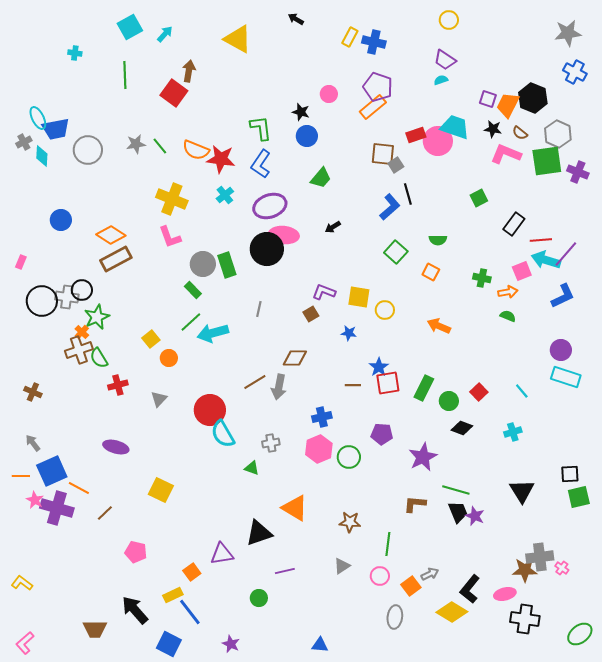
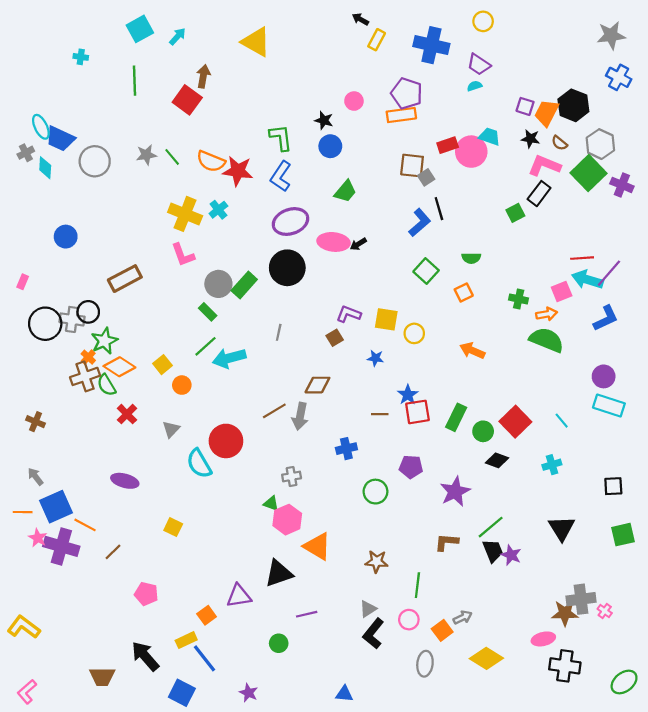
black arrow: (296, 19) -> (360, 19), moved
blue cross: (374, 42) -> (431, 45), moved, size x1.4
orange rectangle: (373, 107) -> (401, 115), turned 32
cyan trapezoid: (455, 127) -> (490, 137), size x0.7
blue trapezoid: (56, 129) -> (60, 139), turned 36
green square: (547, 161) -> (589, 173), turned -36
cyan cross: (225, 195) -> (218, 210), moved
black rectangle: (514, 224) -> (539, 194), moved
orange diamond: (111, 235) -> (119, 367), moved
pink ellipse: (284, 235) -> (334, 242), moved
green rectangle: (227, 265) -> (244, 285), turned 60
orange square: (431, 272) -> (464, 293), turned 36
green semicircle: (508, 316) -> (547, 340), size x2.0
red cross: (118, 385) -> (127, 414), turned -30
red square: (479, 392) -> (515, 422), size x1.6
cyan semicircle: (223, 434) -> (199, 464), moved
pink hexagon: (319, 449) -> (287, 520), moved
black square: (570, 474) -> (613, 486), moved
yellow square: (161, 490) -> (173, 527), size x0.7
green line: (456, 490) -> (491, 527), turned -56
yellow L-shape: (22, 583) -> (24, 627), size x1.4
black L-shape: (470, 589) -> (373, 634), moved

